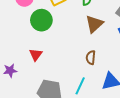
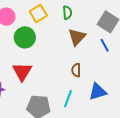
red triangle: (36, 55) -> (22, 72), size x1.5

